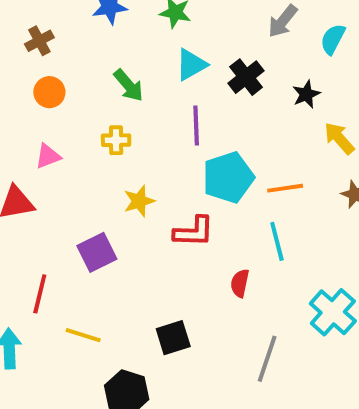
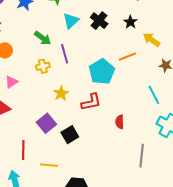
purple line: (196, 125) -> (65, 54), moved
orange line: (285, 188) -> (127, 57), moved
cyan line: (277, 241) -> (154, 95), moved
black square: (173, 338) -> (70, 135), moved

